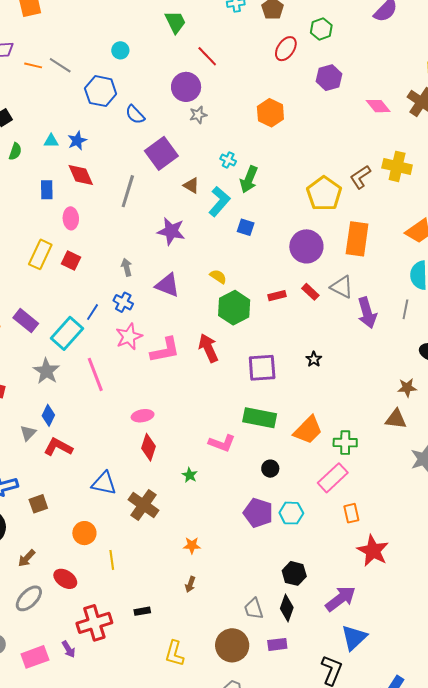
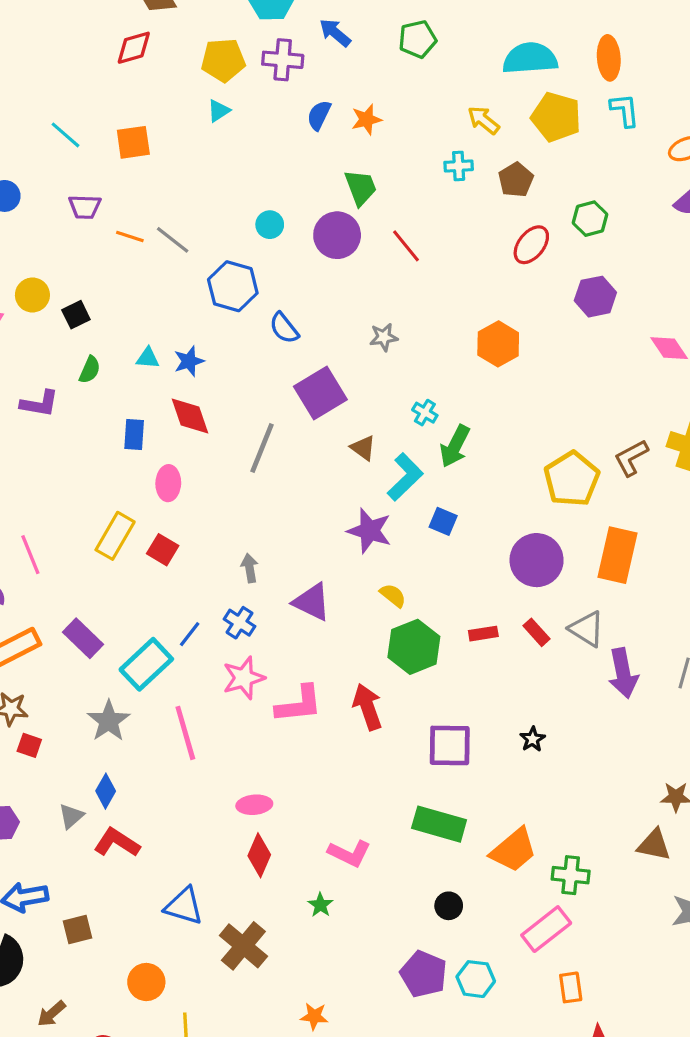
purple circle: (186, 87) -> (337, 235), moved
purple star: (171, 231) -> (369, 531), moved
pink L-shape: (222, 443) -> (349, 853), moved

